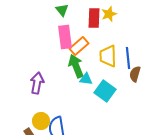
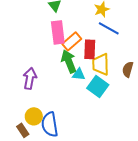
red rectangle: (94, 18) -> (90, 49), moved
yellow trapezoid: (108, 56) -> (101, 64), moved
blue line: (128, 58) -> (109, 28), moved, turned -55

